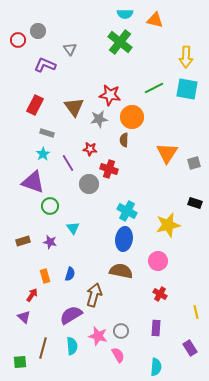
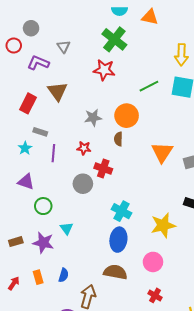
red circle: (18, 40) -> (14, 45), moved
red star: (110, 95) -> (104, 70), moved
brown triangle: (74, 107) -> (57, 91), moved
cyan star: (43, 154) -> (25, 148), moved
purple line: (68, 163) -> (53, 153), moved, turned 36
purple triangle: (33, 182) -> (26, 182), size x0.7
purple star: (50, 242) -> (43, 243), size x1.5
red arrow: (32, 295) -> (14, 283), moved

